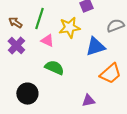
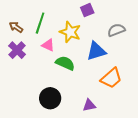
yellow star: (69, 28) -> (70, 32), turned 30
green semicircle: (54, 68) -> (65, 63), moved
black circle: (27, 94) -> (50, 98), moved

